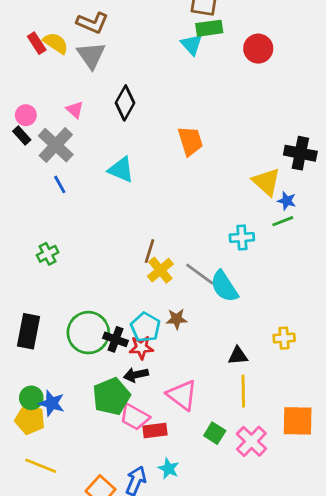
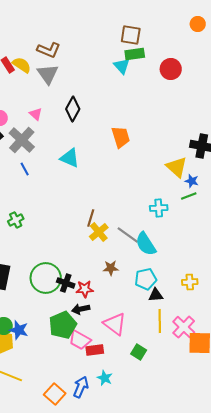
cyan pentagon: (145, 327) -> (146, 279), moved, turned 30
pink cross: (251, 441) -> (184, 327), moved

